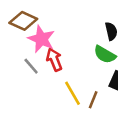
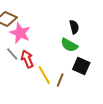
red arrow: (54, 60) -> (27, 59), moved

